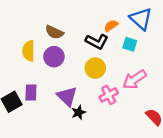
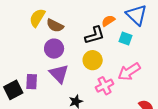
black L-shape: (97, 41) -> (95, 35), turned -45
yellow semicircle: (28, 51) -> (37, 18), moved, turned 30
purple triangle: (67, 96) -> (59, 74), moved

